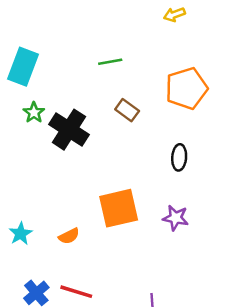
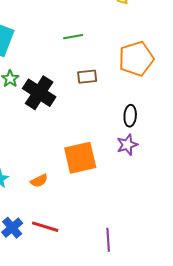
brown rectangle: (127, 110) -> (87, 77), turned -42
purple star: (176, 218) -> (127, 145), moved, turned -30

